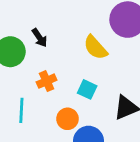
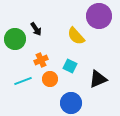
cyan line: (21, 110) -> (23, 81), turned 66
orange circle: (68, 119) -> (50, 79), moved

